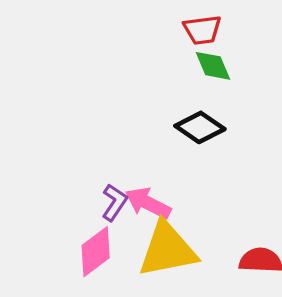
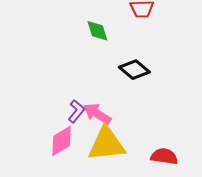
green diamond: (213, 66) -> (97, 31), moved

